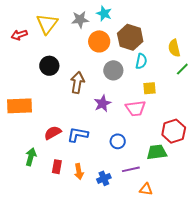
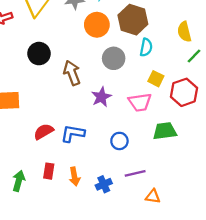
brown arrow: (77, 83) -> (72, 73), turned -30
yellow square: (149, 88) -> (156, 79), turned 32
red hexagon: (174, 131) -> (184, 92), moved
green trapezoid: (157, 152) -> (165, 131), moved
green arrow: (31, 157) -> (19, 181), moved

